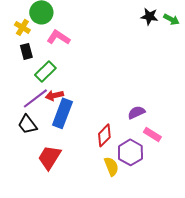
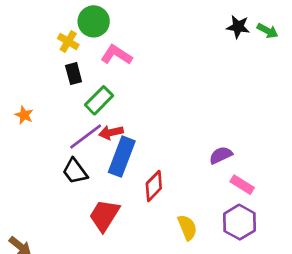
red diamond: (104, 135) -> (154, 186), moved
purple hexagon: (130, 152) -> (239, 222), moved

